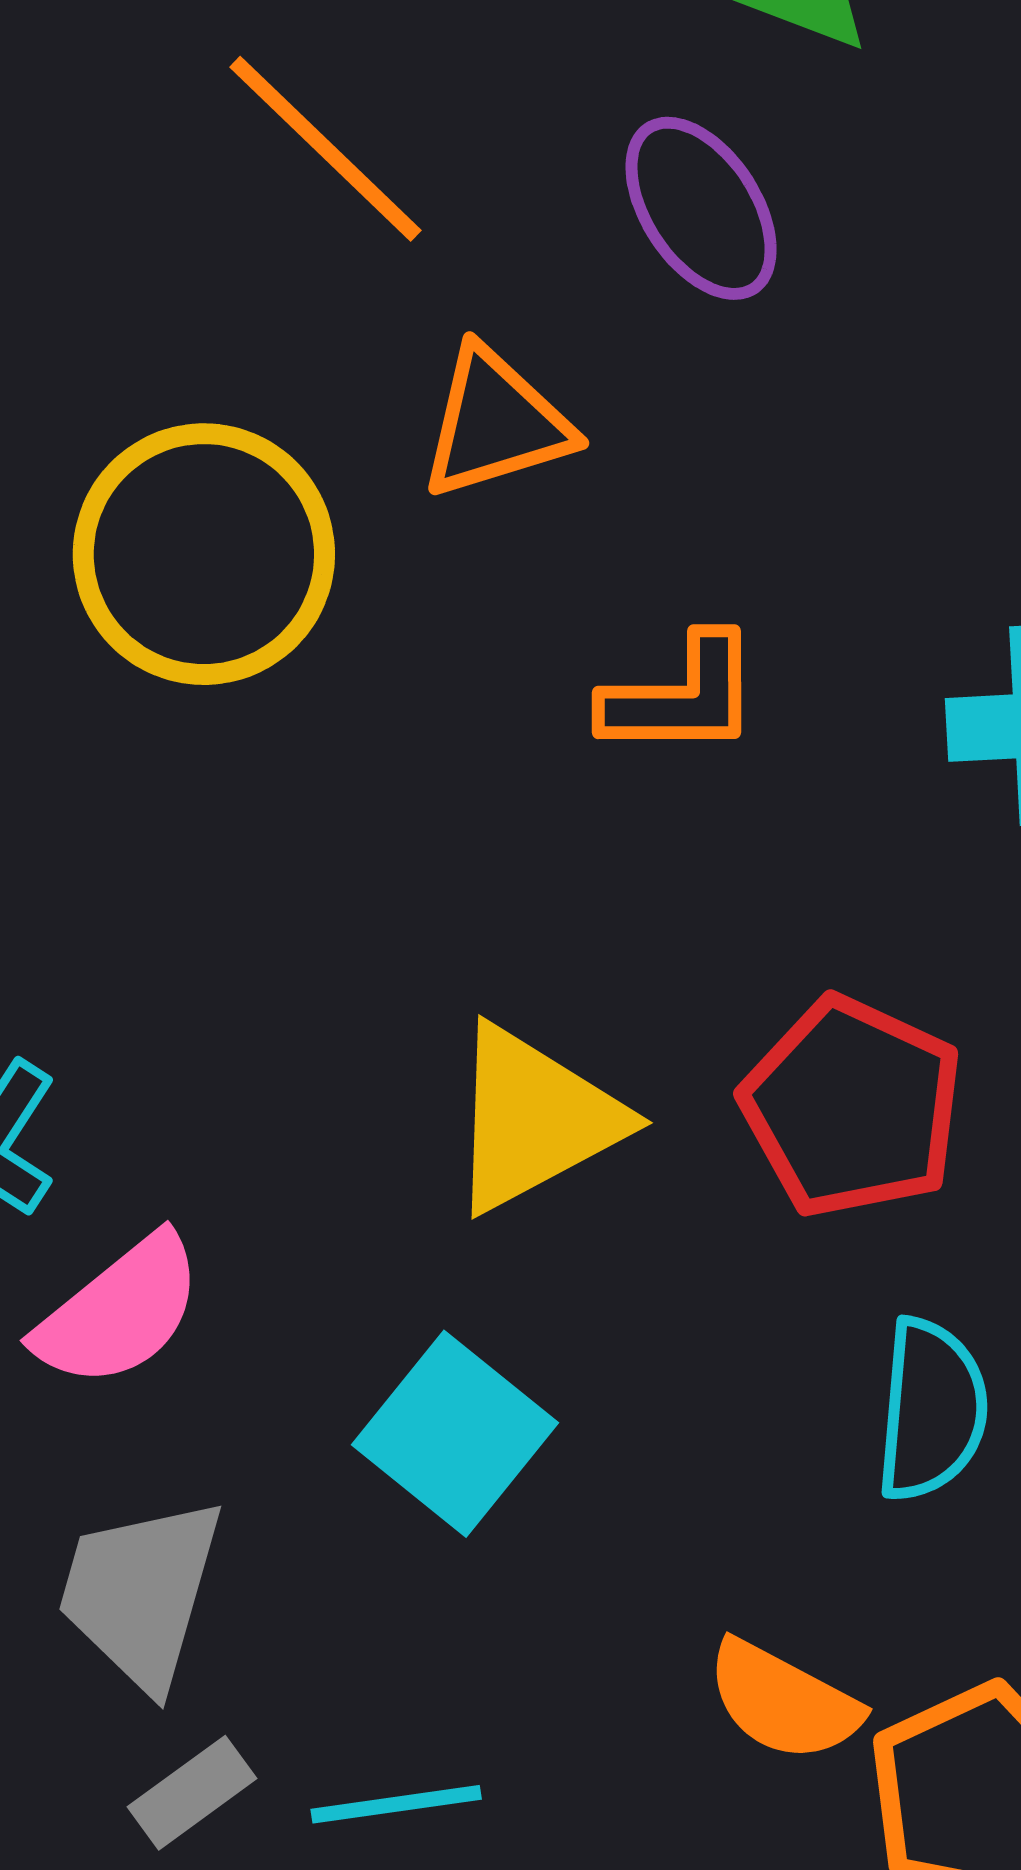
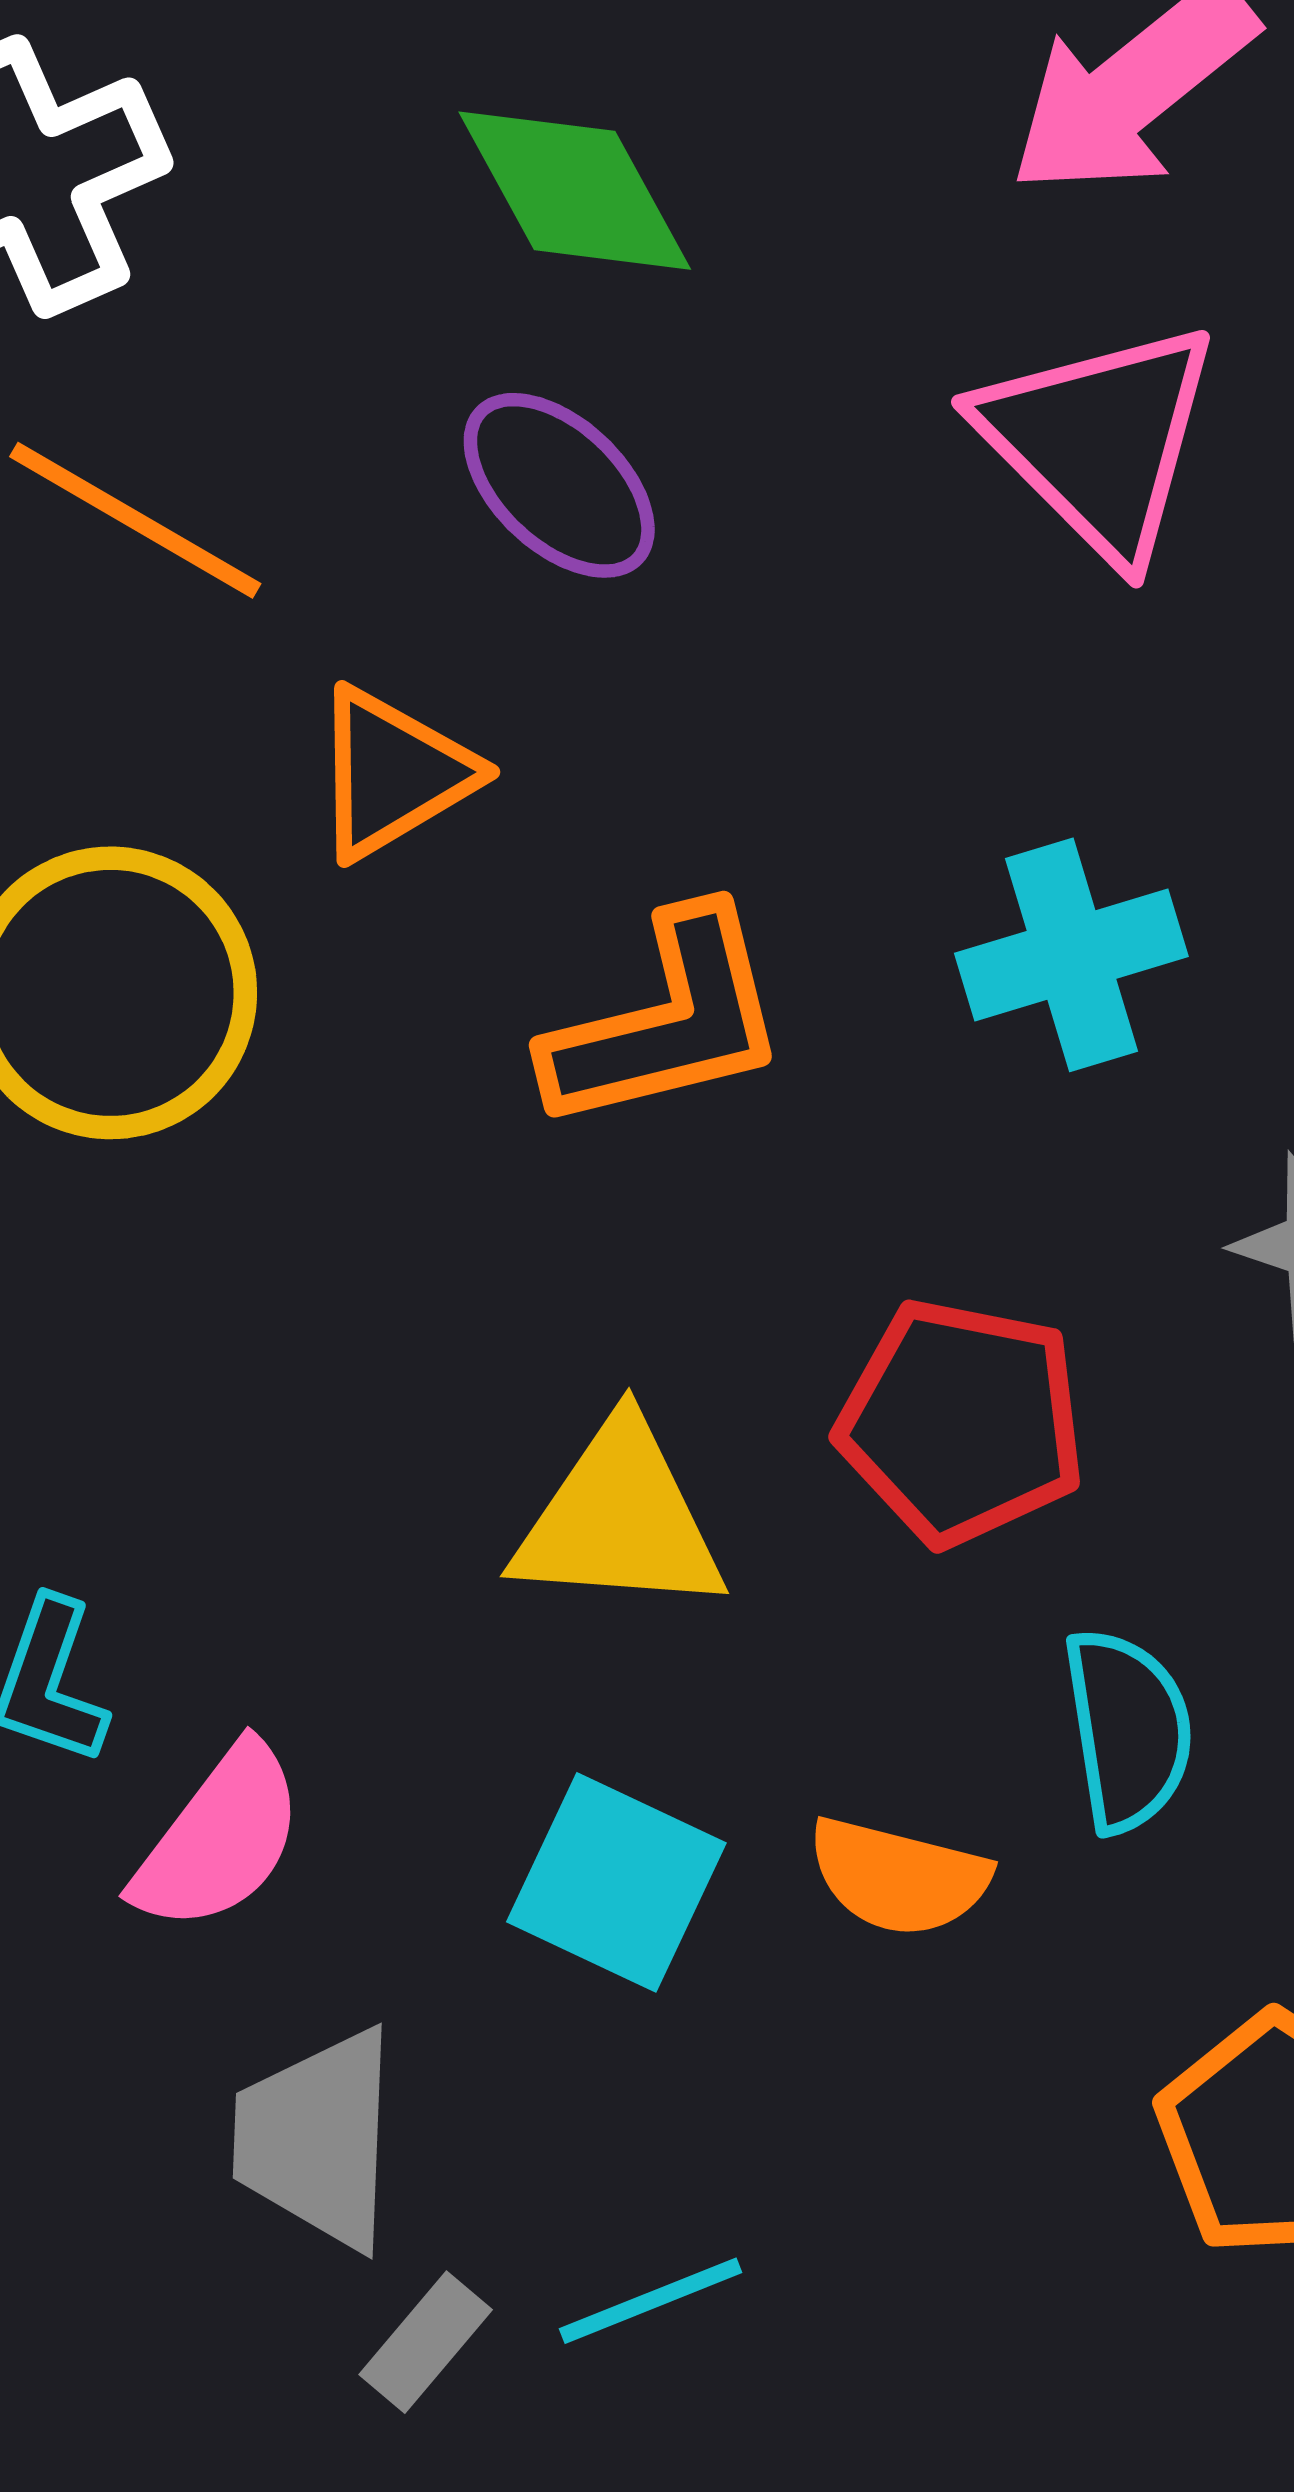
orange L-shape: (681, 696) -> (667, 1021), size x1.4
yellow triangle: (534, 1119) -> (619, 1519), turned 46
orange semicircle: (783, 1701) -> (899, 1877), moved

